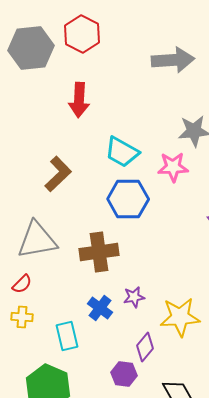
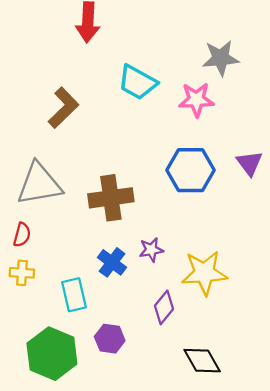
blue hexagon: (128, 199) -> (191, 170), moved
red semicircle: (22, 284) -> (22, 235), turned -30
purple hexagon: (124, 374) -> (110, 339), moved

